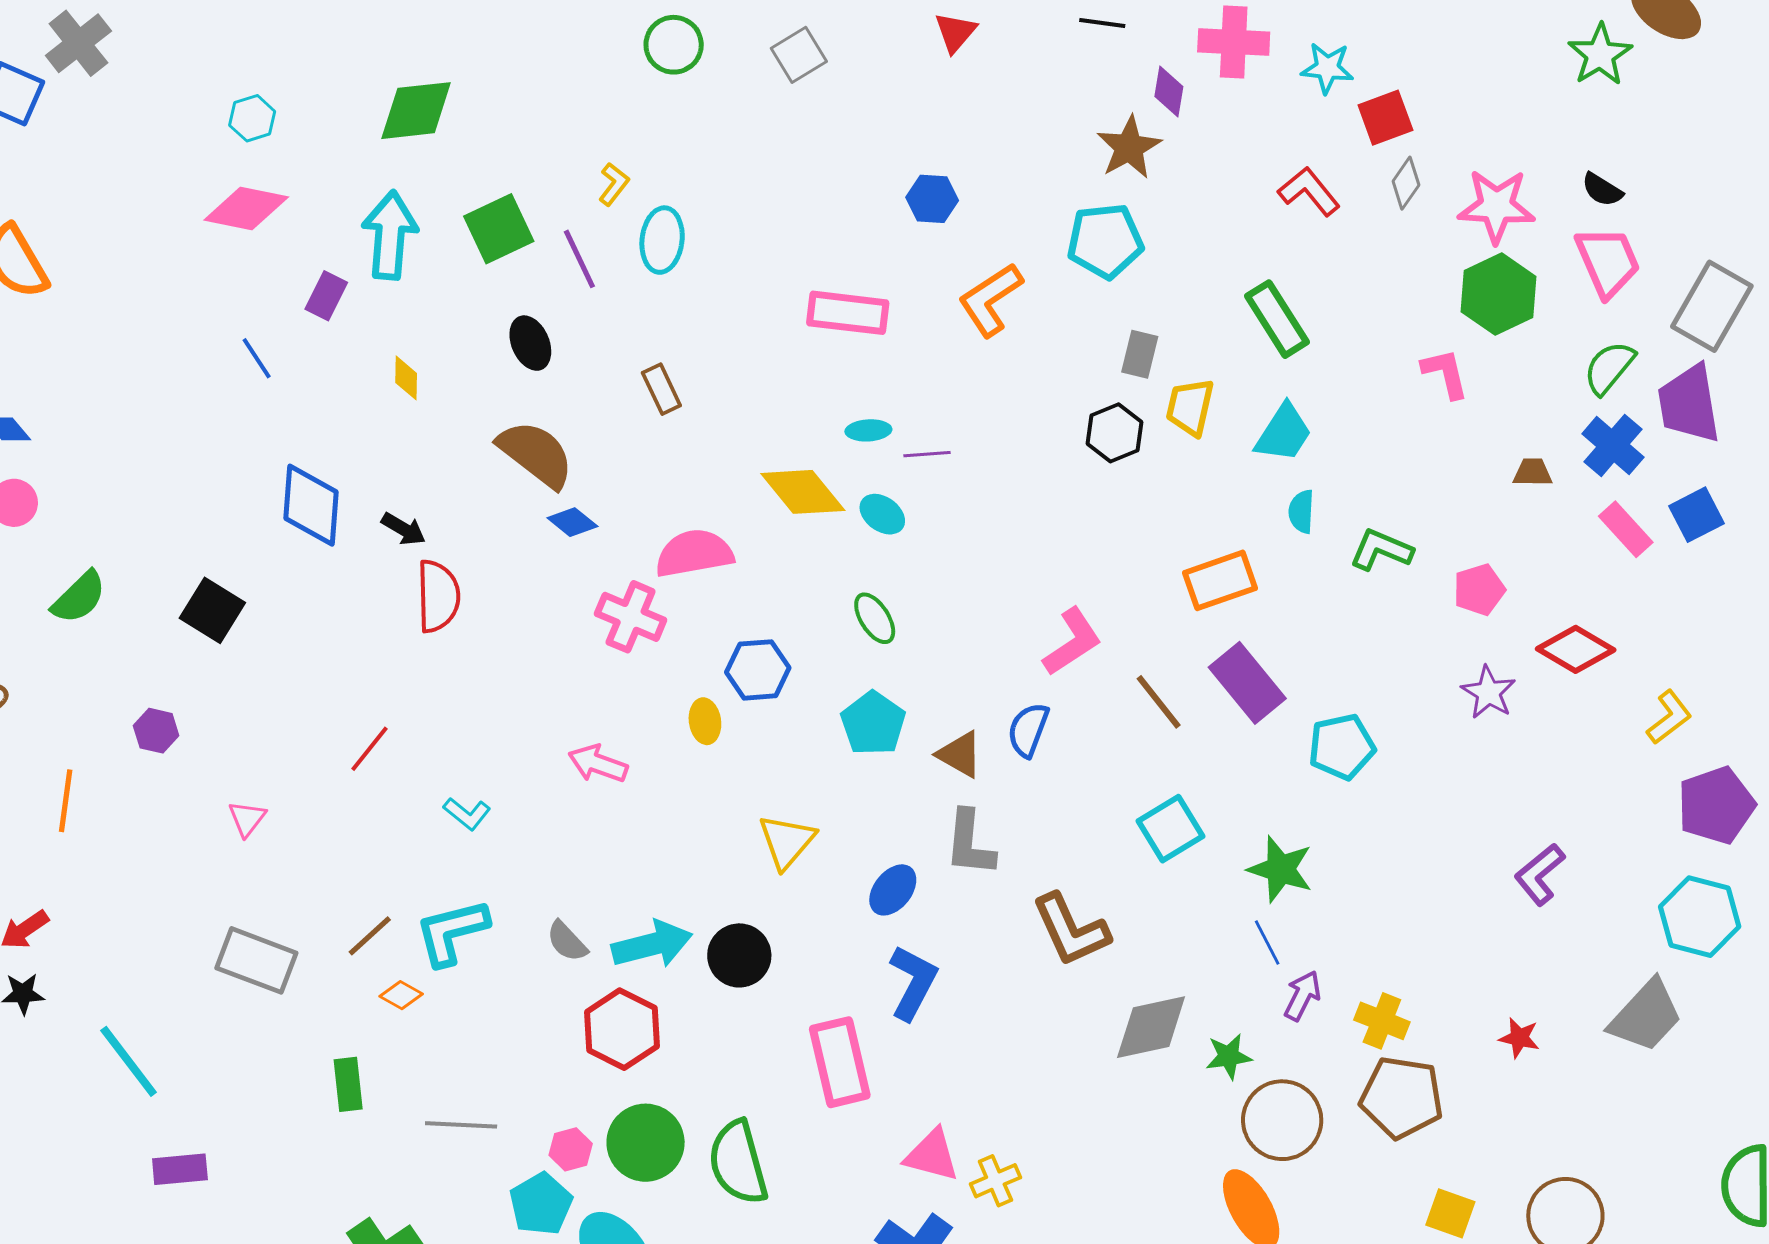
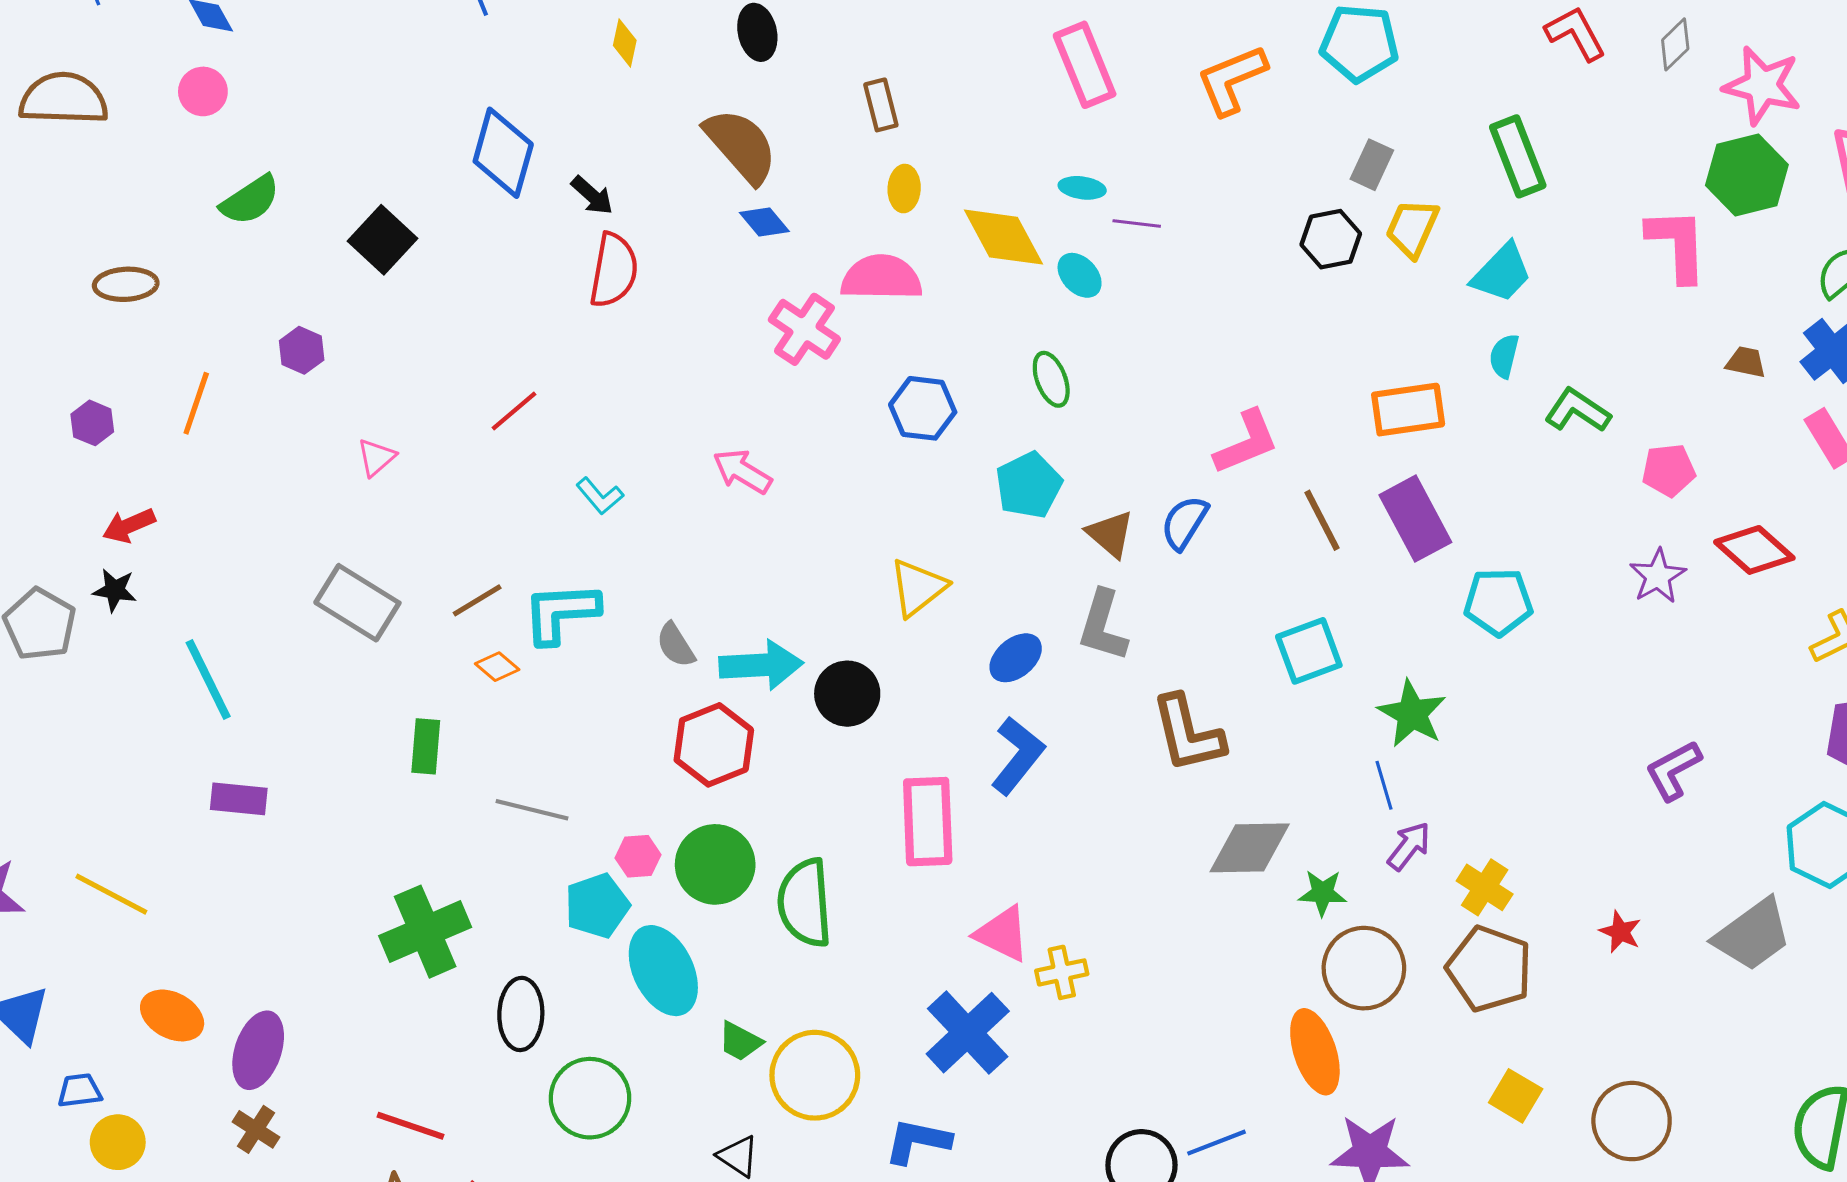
pink rectangle: (848, 313) -> (1085, 65), turned 50
pink L-shape: (1445, 373) -> (1677, 245), size x1.4
yellow ellipse: (705, 721) -> (904, 189), moved

